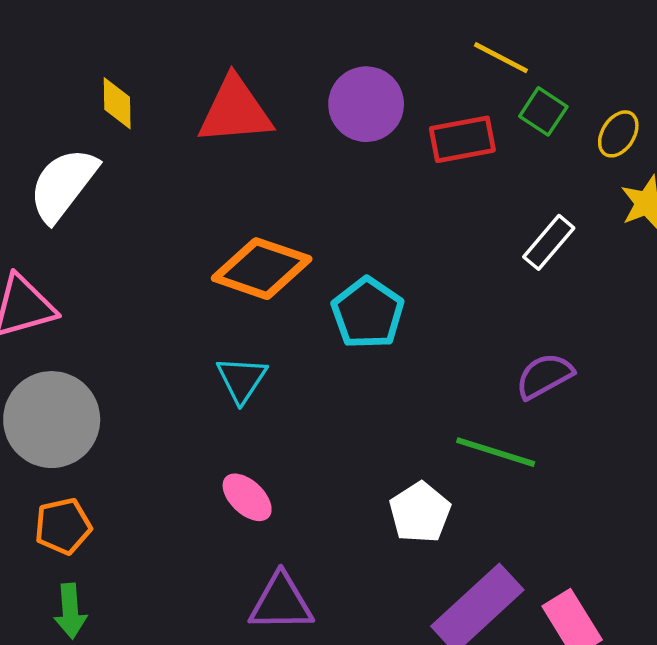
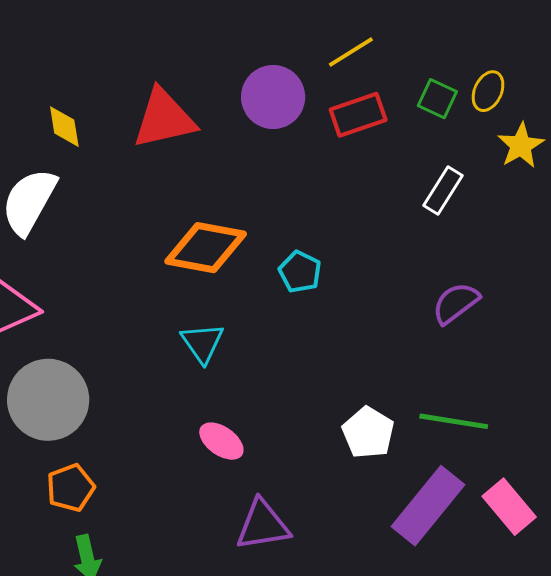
yellow line: (501, 58) -> (351, 52), moved, turned -51
green square: (543, 111) -> (437, 99), moved
cyan pentagon: (368, 313) -> (300, 272), size x0.7
green line: (496, 452) -> (454, 421), moved

